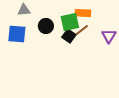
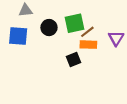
orange rectangle: (83, 13) -> (88, 45), moved
black square: (69, 36) -> (73, 59), moved, turned 32

